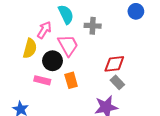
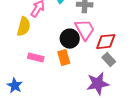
pink trapezoid: (68, 45) -> (85, 30), moved
black circle: (53, 61) -> (70, 39), moved

